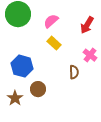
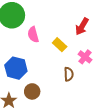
pink semicircle: (51, 21) -> (33, 35), moved, turned -63
yellow rectangle: (54, 43) -> (60, 45), moved

